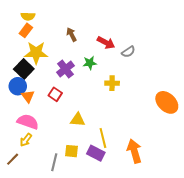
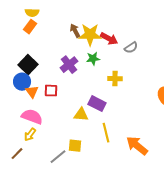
yellow star: (36, 53) -> (90, 35), moved
red square: (55, 94) -> (51, 91), moved, turned -32
orange arrow: (134, 151) -> (137, 146), turned -35
purple rectangle: (96, 153) -> (97, 104), moved
gray line: (54, 162) -> (58, 157), turned 36

